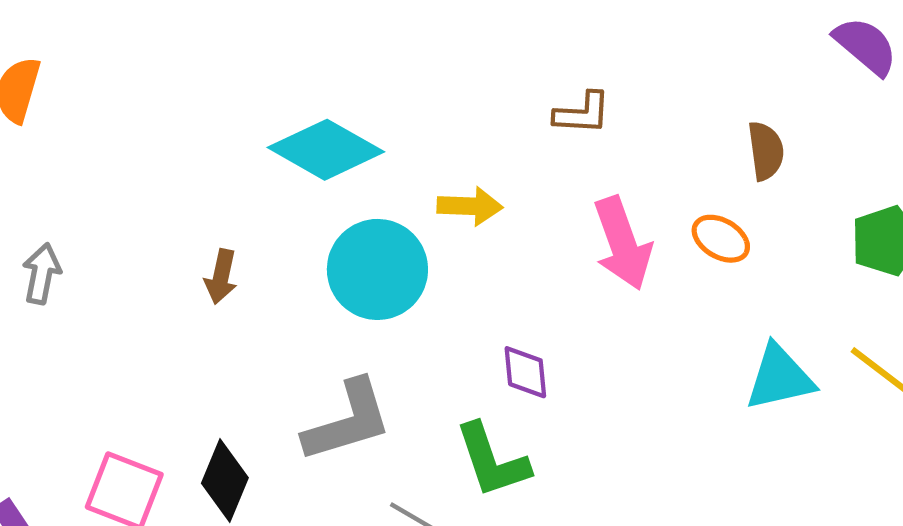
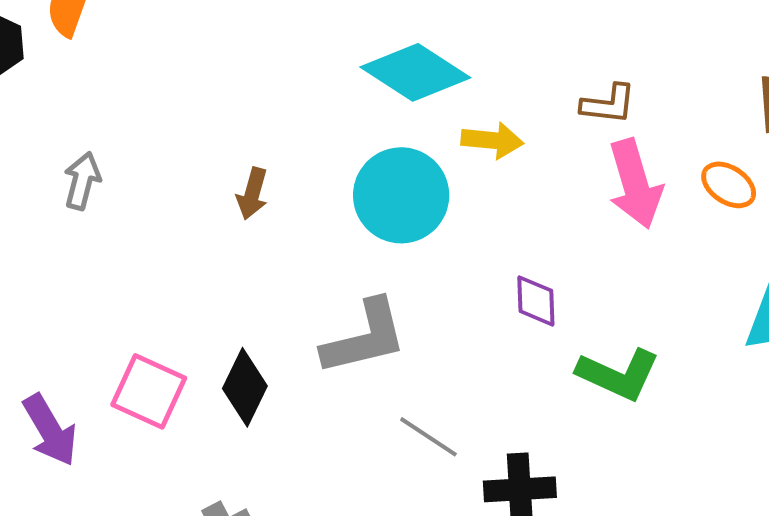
brown L-shape: (582, 113) -> (608, 104), moved
cyan diamond: (326, 150) -> (415, 72), moved
green L-shape: (492, 460) -> (618, 374), moved, turned -50

